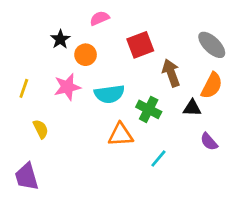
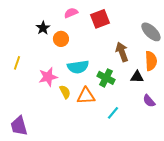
red square: (140, 45) -> (100, 19), moved
orange semicircle: (212, 86) -> (151, 61), turned -30
pink star: (67, 87) -> (48, 77), moved
yellow semicircle: (41, 129) -> (65, 92), moved

